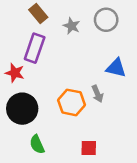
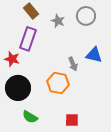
gray arrow: (97, 94) -> (73, 64), moved
green semicircle: (37, 144) -> (30, 117), turned -35

